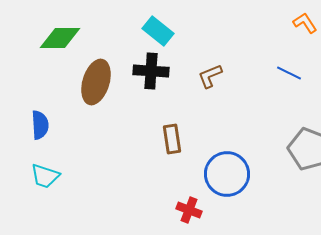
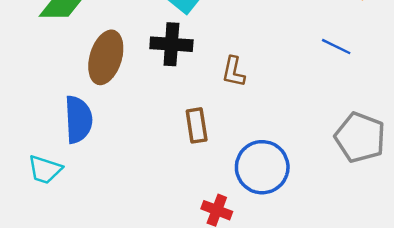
brown L-shape: (210, 76) -> (234, 72), moved, turned -56
blue semicircle: (40, 125) -> (78, 119), moved, size x1.4

